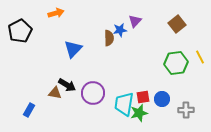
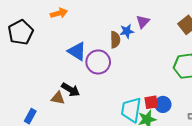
blue triangle: (73, 49) -> (77, 51), turned -42
purple circle: (93, 93) -> (98, 62), moved
blue circle: (162, 99) -> (163, 104), moved

